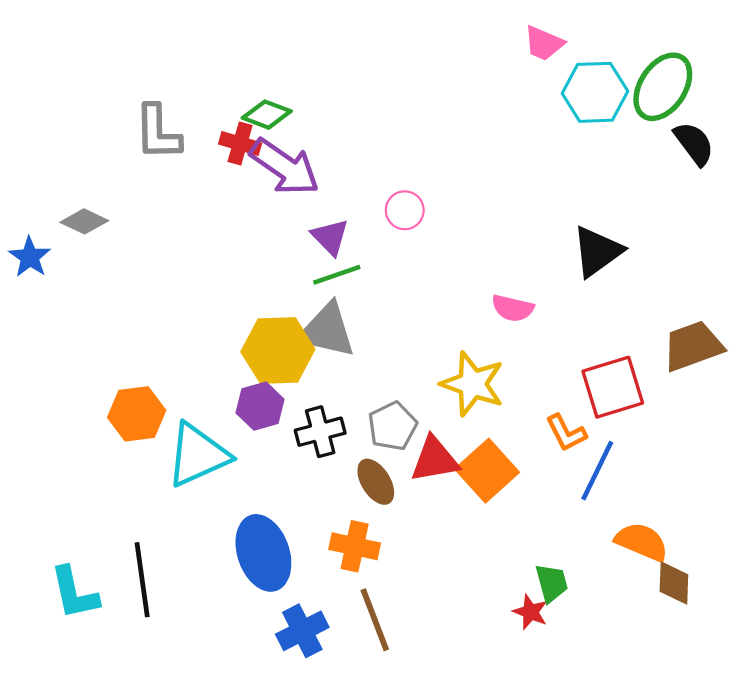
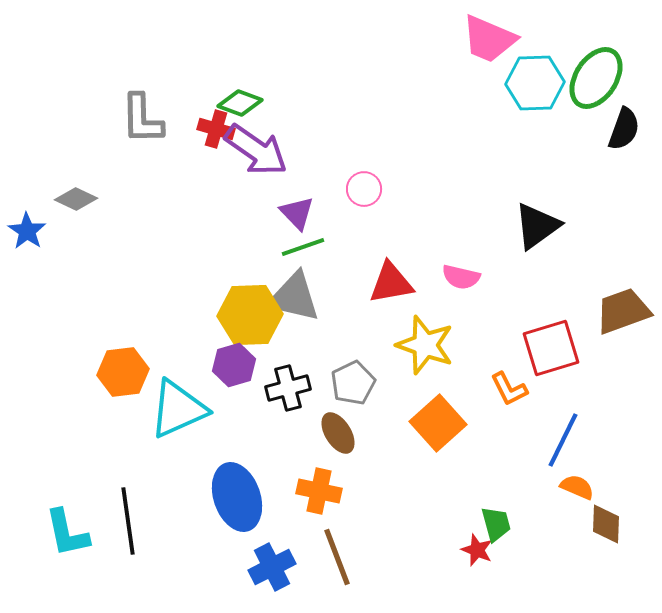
pink trapezoid: (544, 43) -> (489, 39), size x1.5
black semicircle: (694, 144) -> (624, 129), turned 57
red triangle: (435, 459) -> (391, 283), moved
blue line: (597, 471) -> (563, 440), moved
orange semicircle: (642, 542) -> (577, 487), size x0.7

